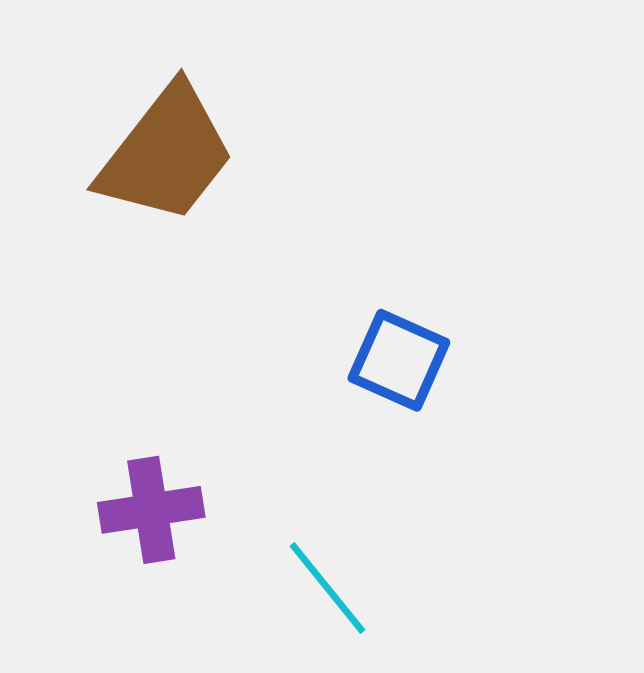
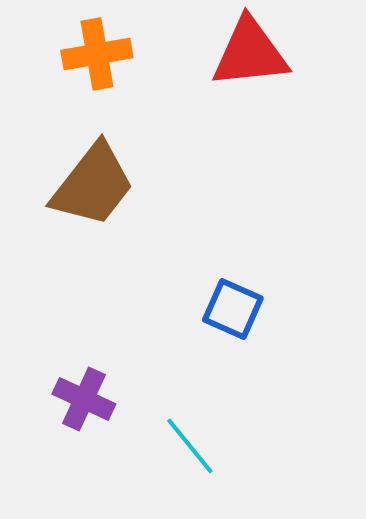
purple cross: (151, 510) -> (84, 399), turned 34

